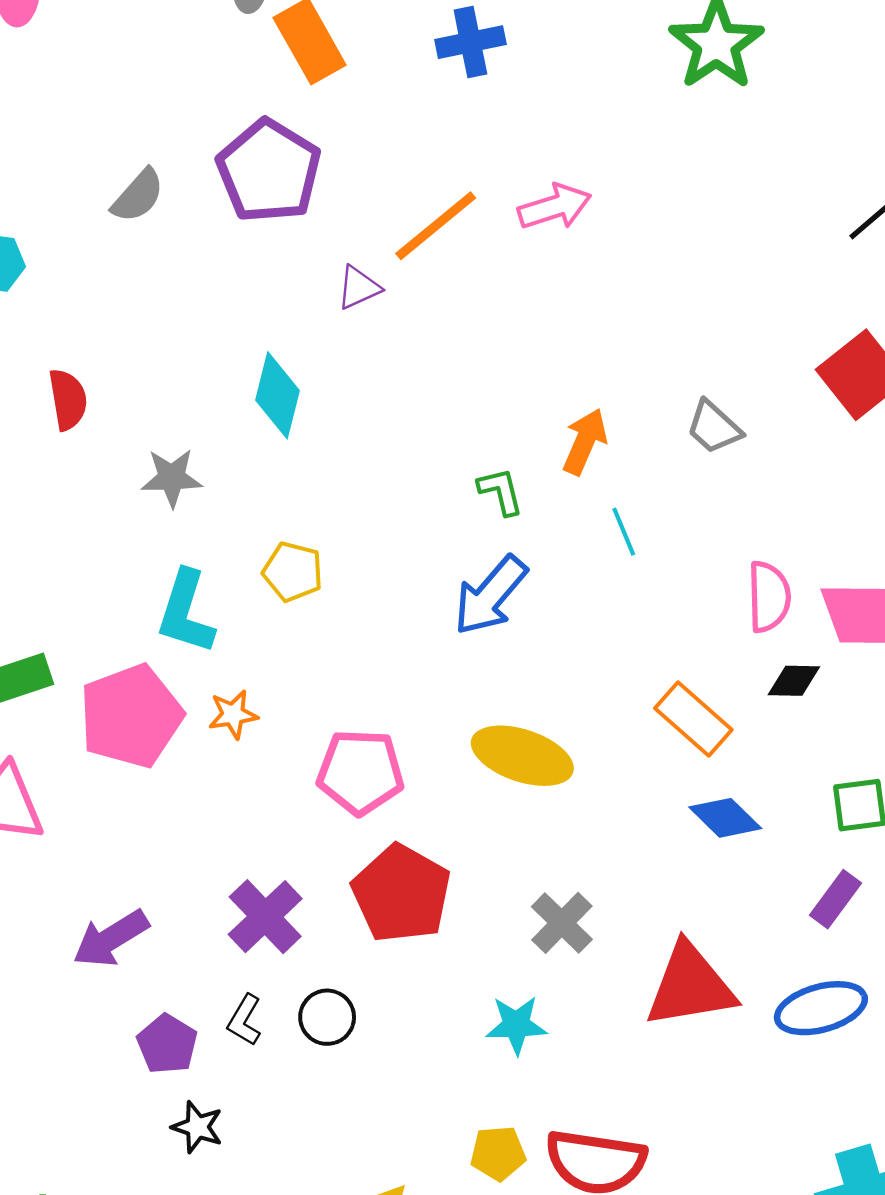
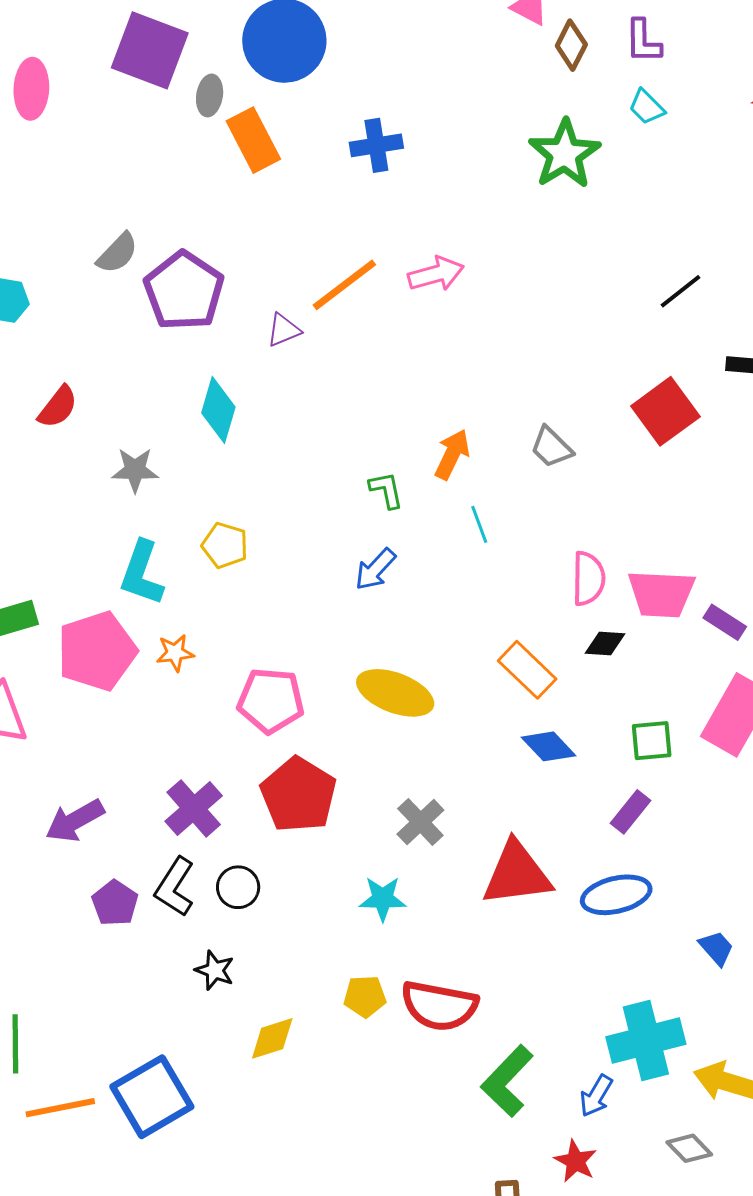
purple pentagon: (269, 171) -> (184, 291), moved
red semicircle: (68, 399) -> (58, 407), turned 45
blue arrow: (490, 595) -> (375, 569), size x0.7
black L-shape: (244, 1020) -> (175, 887), size x1.5
black star: (197, 1127) -> (215, 970), moved

